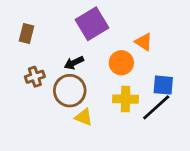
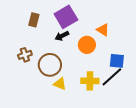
brown rectangle: (27, 33) -> (34, 20), moved
black arrow: (74, 63) -> (62, 36), moved
yellow cross: (126, 99) -> (90, 81), moved

